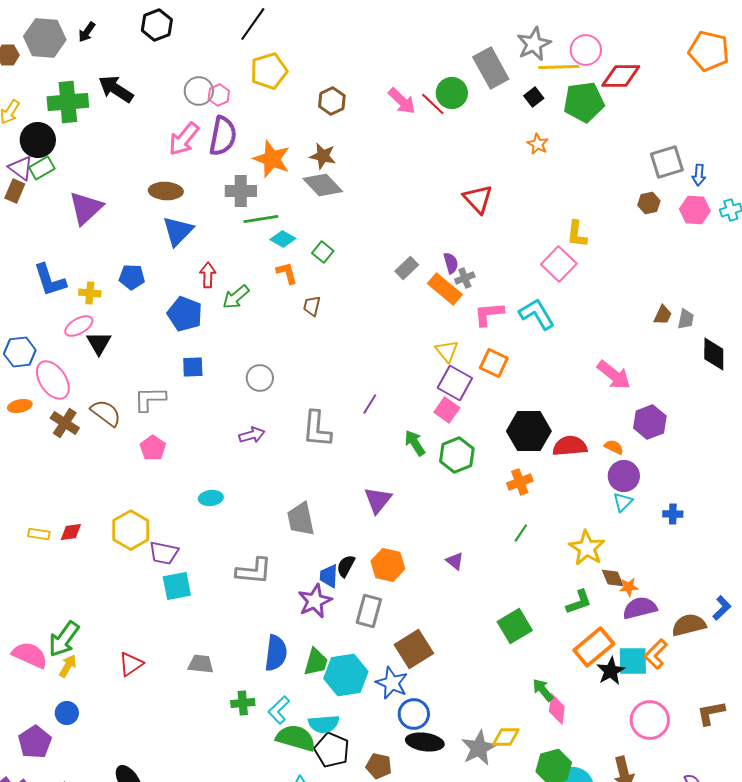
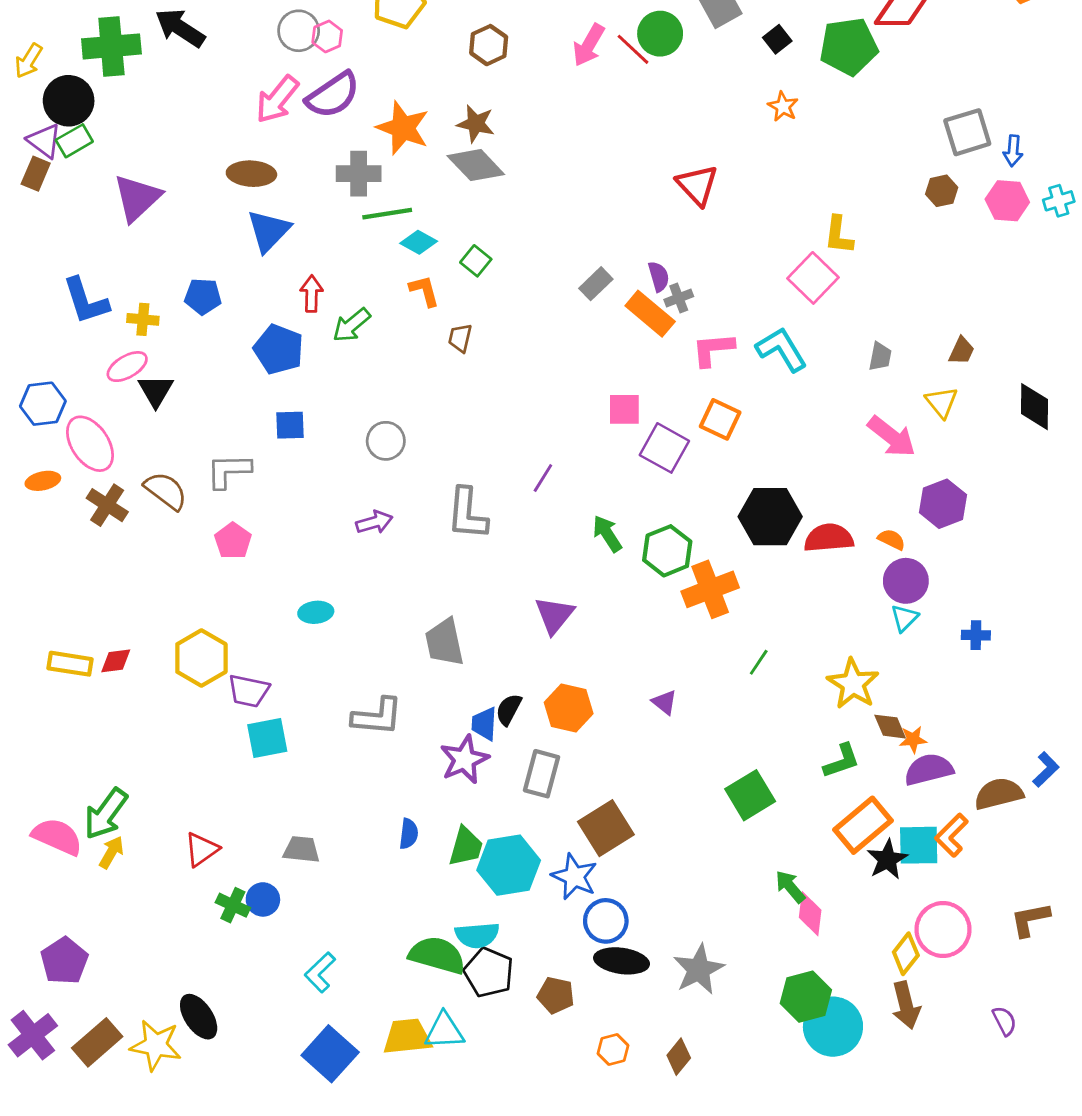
pink arrow: (402, 101) -> (589, 45), turned 76
purple semicircle: (223, 136) -> (333, 95), turned 45
gray trapezoid: (686, 319) -> (880, 357), moved
yellow triangle: (447, 351) -> (942, 402), moved
pink square: (447, 410) -> (624, 409), moved, turned -35
orange cross: (520, 482) -> (710, 589), moved, size x1.5
yellow rectangle: (39, 534) -> (70, 664), size x1.4
blue semicircle: (276, 653) -> (409, 834), size x0.6
green cross: (243, 703) -> (233, 905), moved, turned 30
cyan L-shape: (279, 710) -> (320, 972), moved
blue circle: (67, 713) -> (263, 899), moved
yellow diamond: (506, 737) -> (906, 954), moved, turned -52

